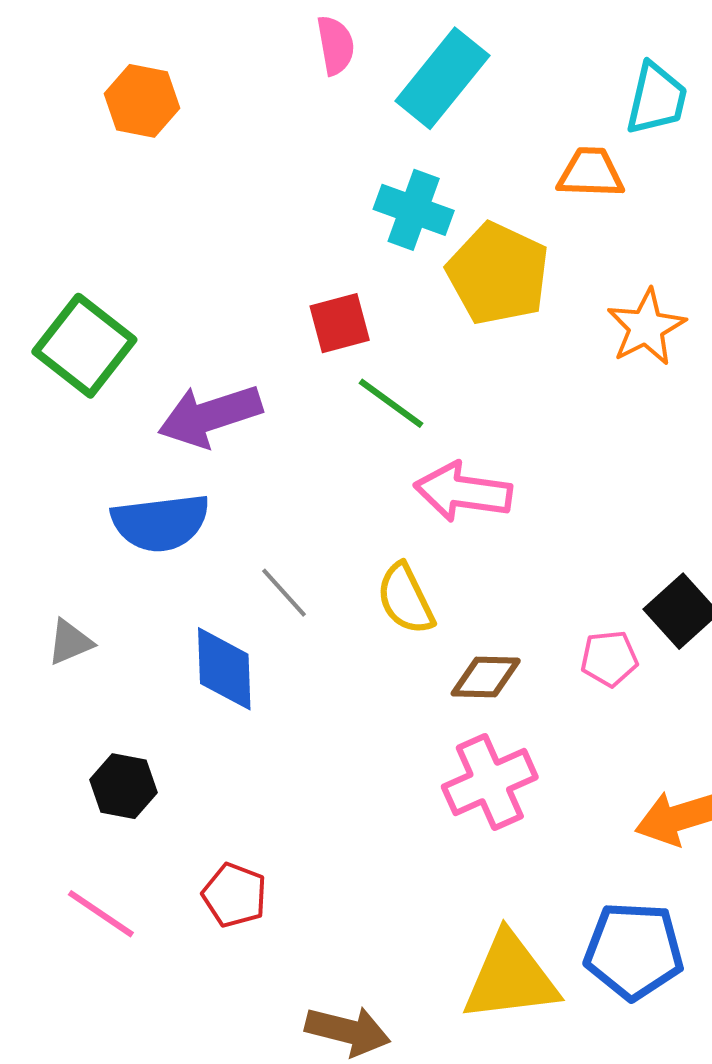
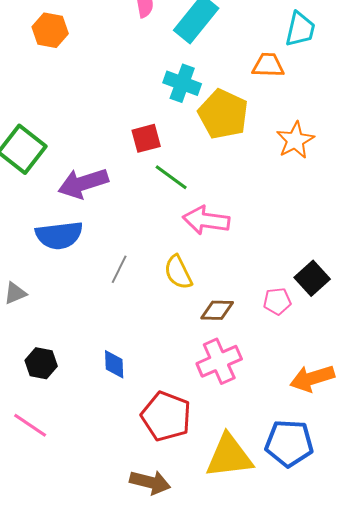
gray line: (284, 593) -> (119, 269), turned 68
blue diamond: (224, 669) -> (114, 364), moved, size x0.7
red pentagon: (235, 895) -> (166, 416), moved, size x1.6

